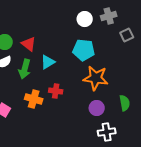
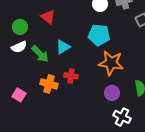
red triangle: (29, 44) -> (48, 17), moved
green arrow: (25, 69) -> (40, 54), turned -60
white cross: (107, 132) -> (122, 117), turned 36

